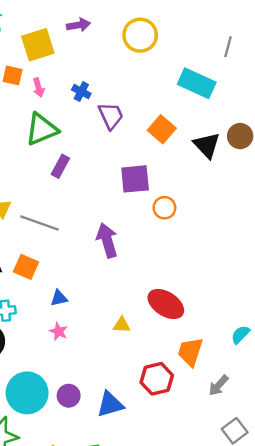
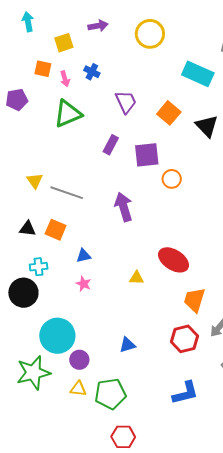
yellow square: (38, 45) -> (64, 43), size x0.7
blue cross: (81, 92) -> (92, 72), moved
purple rectangle: (60, 166) -> (111, 145), moved
red hexagon: (157, 379) -> (184, 339), moved
purple circle: (69, 396) -> (79, 360), moved
blue triangle: (110, 404) -> (127, 345), size x0.7

